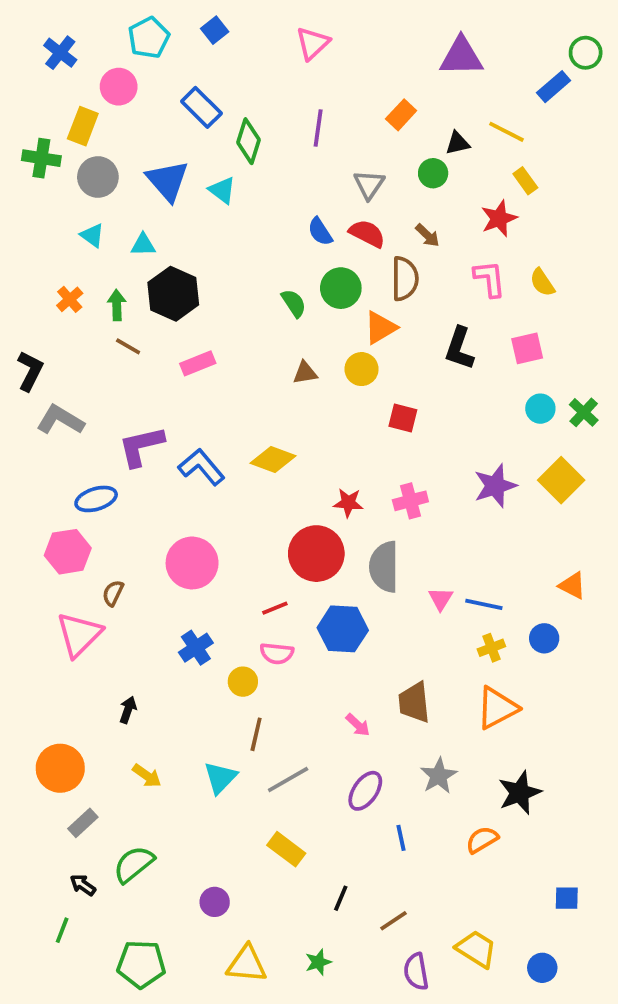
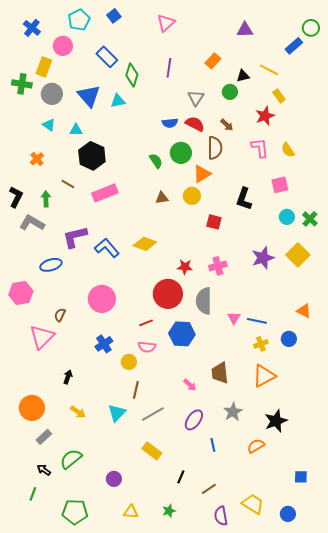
purple triangle: (461, 56) -> (245, 30), size x0.7
cyan triangle: (222, 190) -> (118, 101), turned -49
blue semicircle: (320, 232) -> (170, 123), turned -63
green arrow: (117, 305) -> (46, 199), moved
black L-shape: (459, 348) -> (244, 199), moved
pink rectangle: (198, 363) -> (105, 193), size x1.4
pink hexagon: (68, 552) -> (21, 293), moved
yellow triangle: (247, 964) -> (131, 512), size x0.7

